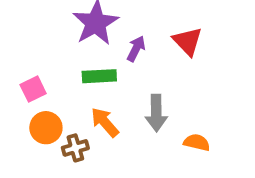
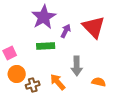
red triangle: (188, 41) -> (94, 27), size x1.4
orange arrow: (105, 122) -> (58, 82), moved

